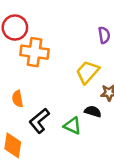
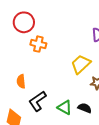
orange cross: (34, 52) -> (38, 44), size x0.7
black semicircle: (93, 111) -> (85, 108), moved

